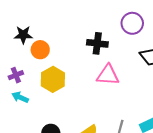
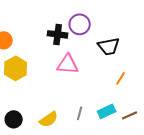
purple circle: (132, 23) -> (80, 24), moved

